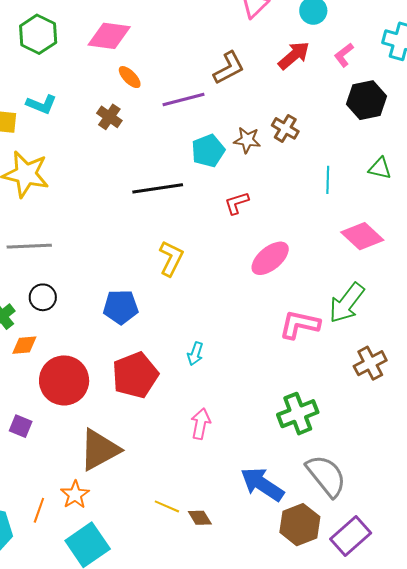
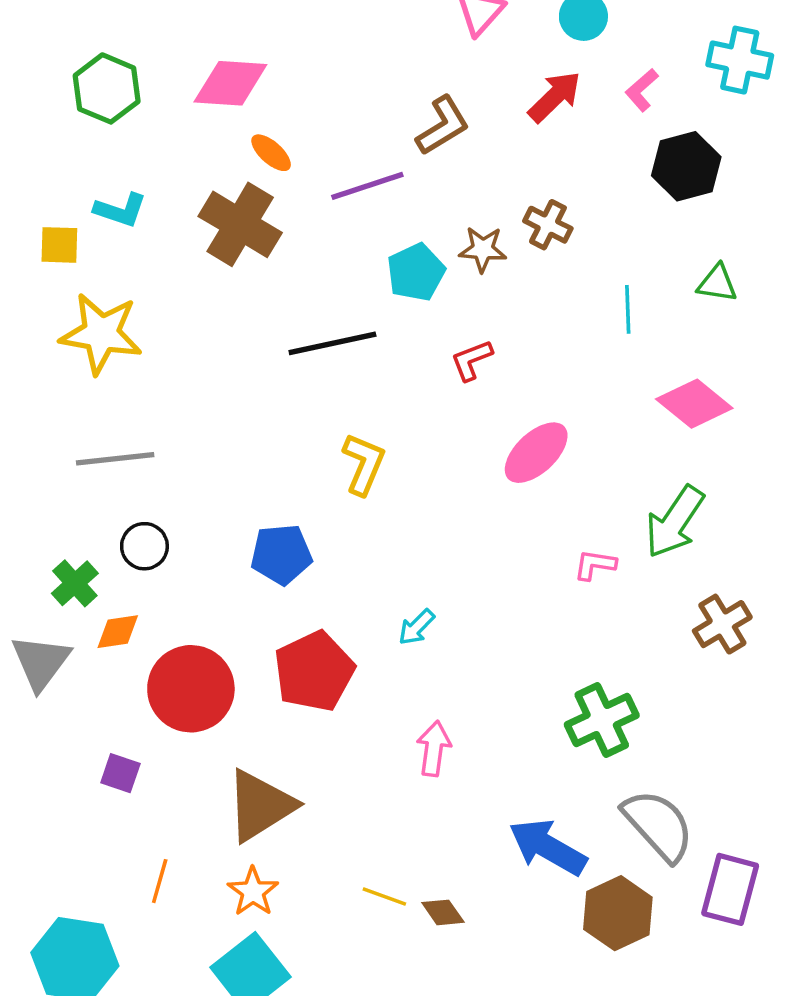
brown cross: (109, 117) -> (240, 224), size x1.8
pink L-shape: (300, 325) -> (595, 565), size x0.6
cyan arrow: (195, 354) -> (417, 627), turned 30
orange star: (75, 495) -> (253, 892), moved
orange line: (39, 510) -> (160, 881), moved
purple rectangle: (351, 536) -> (730, 889), moved, turned -30

